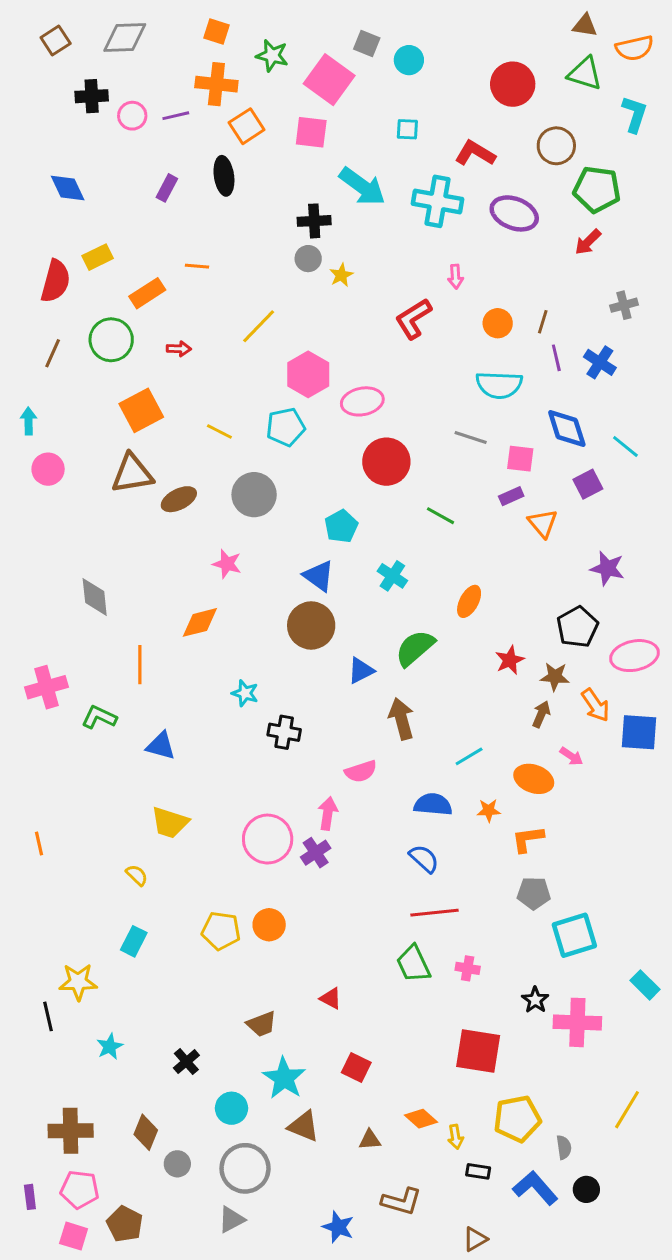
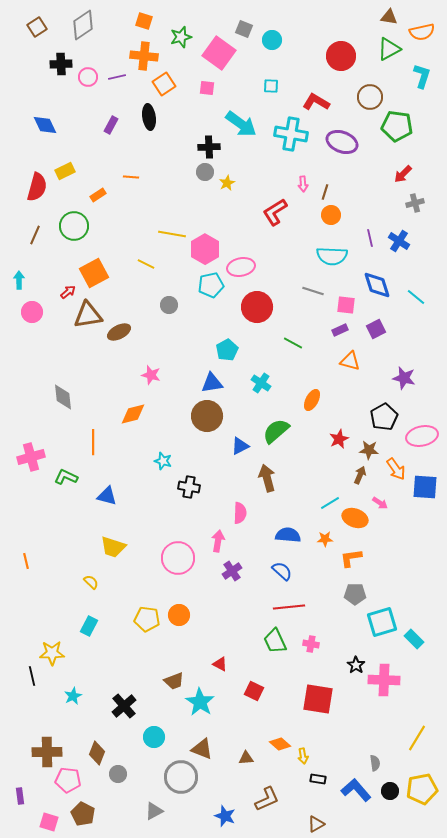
gray diamond: (125, 38) -> (83, 25), turned -32
green star: (272, 56) -> (181, 37), turned -30
green triangle: (585, 74) -> (389, 49), turned -45
pink square: (311, 132) -> (207, 88), size x0.7
red arrow: (588, 242) -> (403, 174), moved
orange rectangle: (147, 293) -> (98, 195), size x0.7
brown line: (543, 322) -> (325, 192), moved
yellow line: (259, 326) -> (172, 234), moved, turned 56
red arrow: (179, 349) -> (68, 292), moved, turned -42
cyan pentagon: (286, 427) -> (211, 285), moved
yellow line: (219, 431) -> (146, 264), moved
purple square: (588, 484) -> (376, 329), moved
gray circle: (254, 495) -> (169, 305), moved, size x0.6
orange triangle: (543, 523) -> (350, 361), moved, turned -35
blue triangle: (319, 576) -> (212, 383), turned -45
cyan line: (469, 756) -> (330, 503), moved
pink semicircle: (361, 771) -> (240, 513), turned -70
purple cross: (316, 853) -> (232, 571), moved
cyan rectangle: (645, 985) -> (414, 639), moved
black cross: (186, 1062) -> (124, 706), size x1.4
red square: (356, 1068) -> (254, 691), moved
cyan star: (284, 1078) -> (200, 702), moved
yellow pentagon: (517, 1119) -> (422, 789), moved
gray circle: (245, 1168) -> (181, 777), moved
pink pentagon: (80, 1189) -> (68, 780), moved
brown L-shape: (401, 1201) -> (267, 799), turned -40

